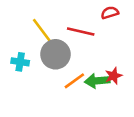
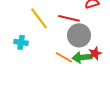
gray circle: (55, 54) -> (79, 35), moved
orange line: (74, 81) -> (64, 57), turned 66

